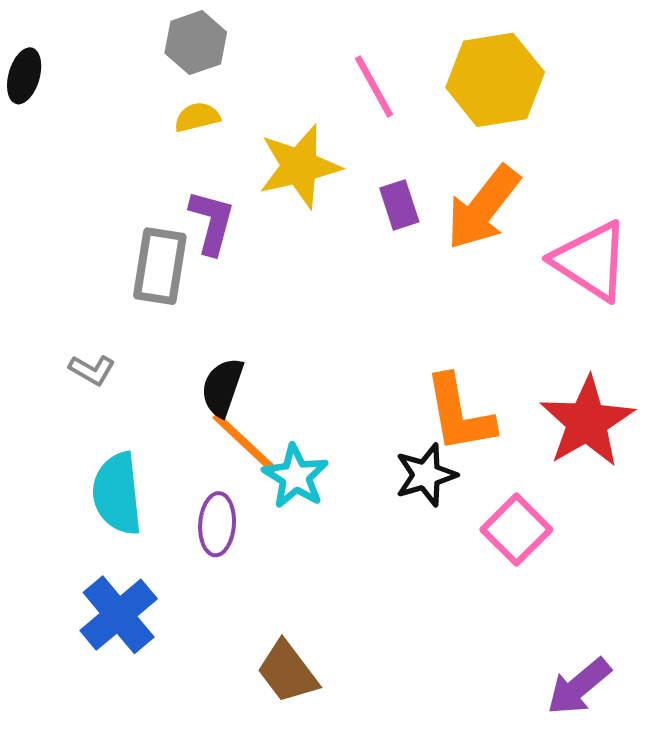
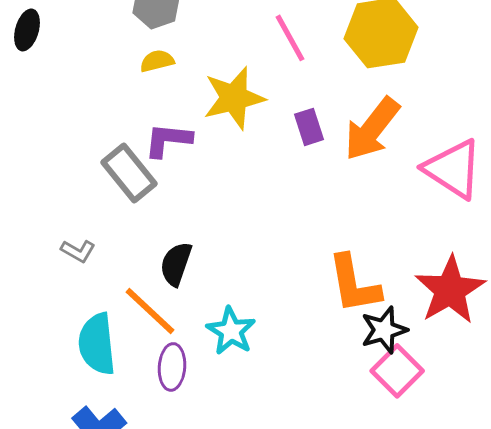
purple L-shape: (212, 222) -> (168, 140), turned -99
gray rectangle: (160, 266) -> (129, 173), turned -48
orange line: (245, 443) -> (150, 311), moved
black star: (426, 475) -> (384, 330), moved

